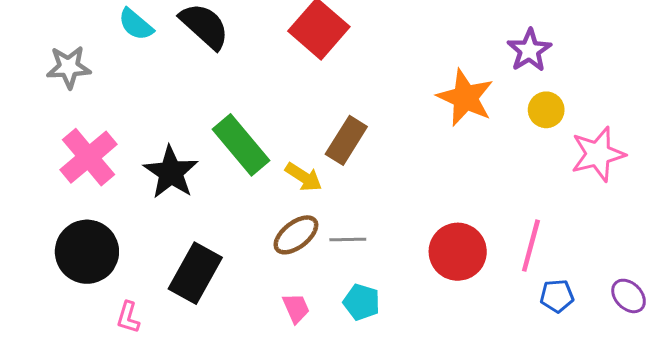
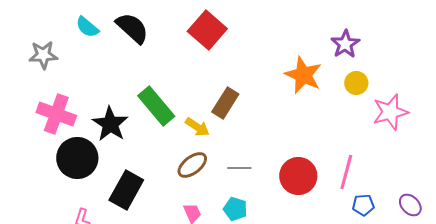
pink cross: (88, 157) -> (56, 114), turned -30
gray line: (348, 239) -> (239, 168), moved
black circle: (87, 252) -> (77, 158), moved

